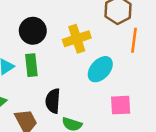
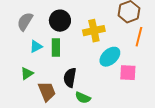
pink square: (121, 105) -> (128, 73), moved

